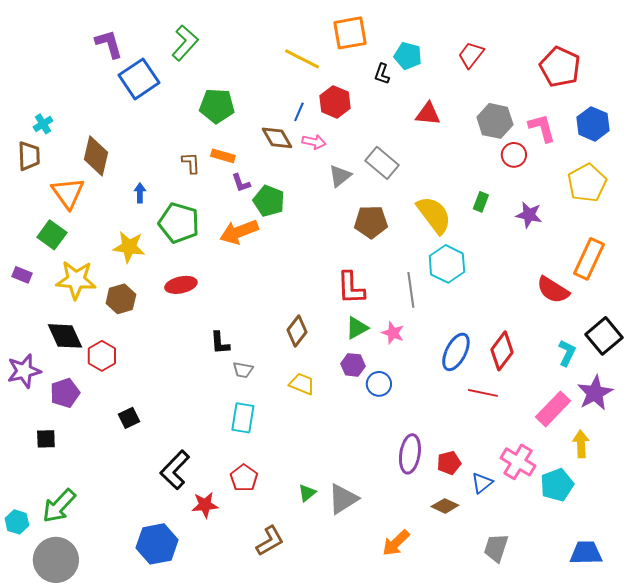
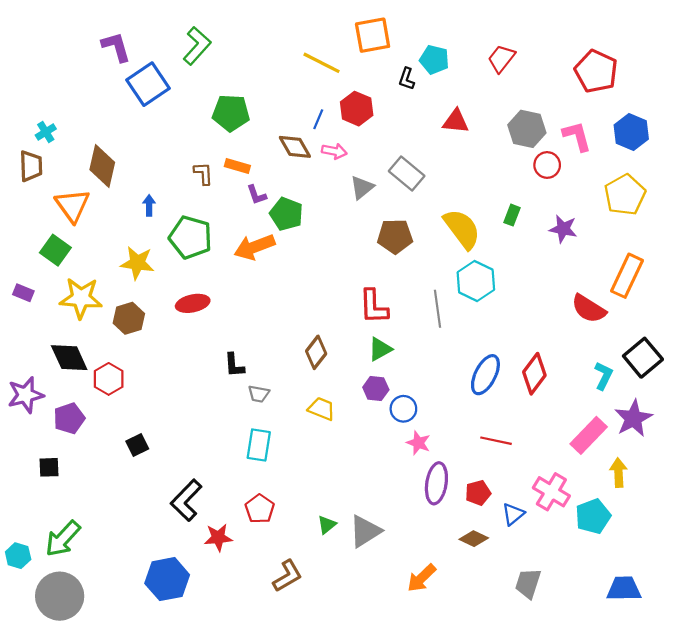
pink star: (393, 333) -> (418, 443), moved
red line: (483, 393) -> (496, 441), moved

